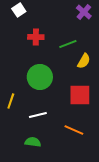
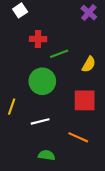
green line: (68, 44) -> (59, 54), moved
green semicircle: (33, 142) -> (47, 155), moved

